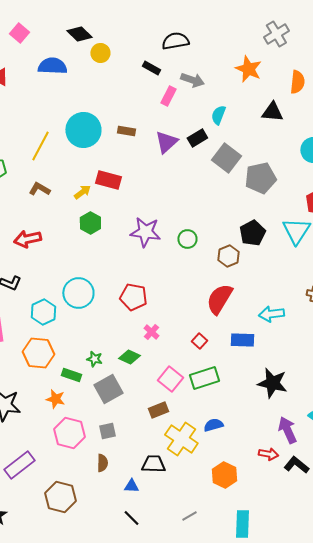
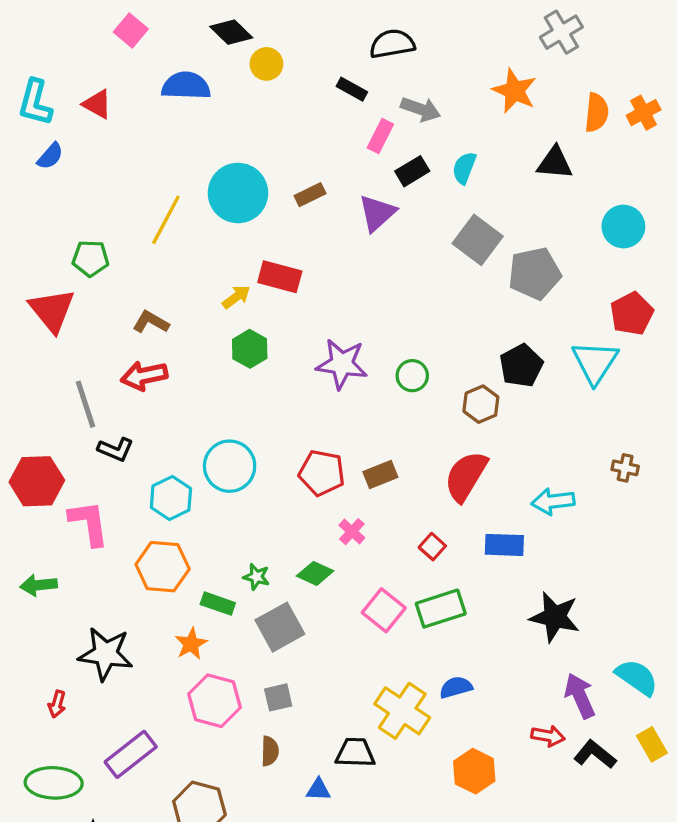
brown rectangle: (126, 131) -> (310, 195), turned -36
black rectangle: (197, 138) -> (412, 171), moved
brown L-shape: (39, 189) -> (151, 322), moved
orange star: (55, 399) -> (191, 644), turned 30
brown rectangle: (158, 410) -> (380, 475), moved

